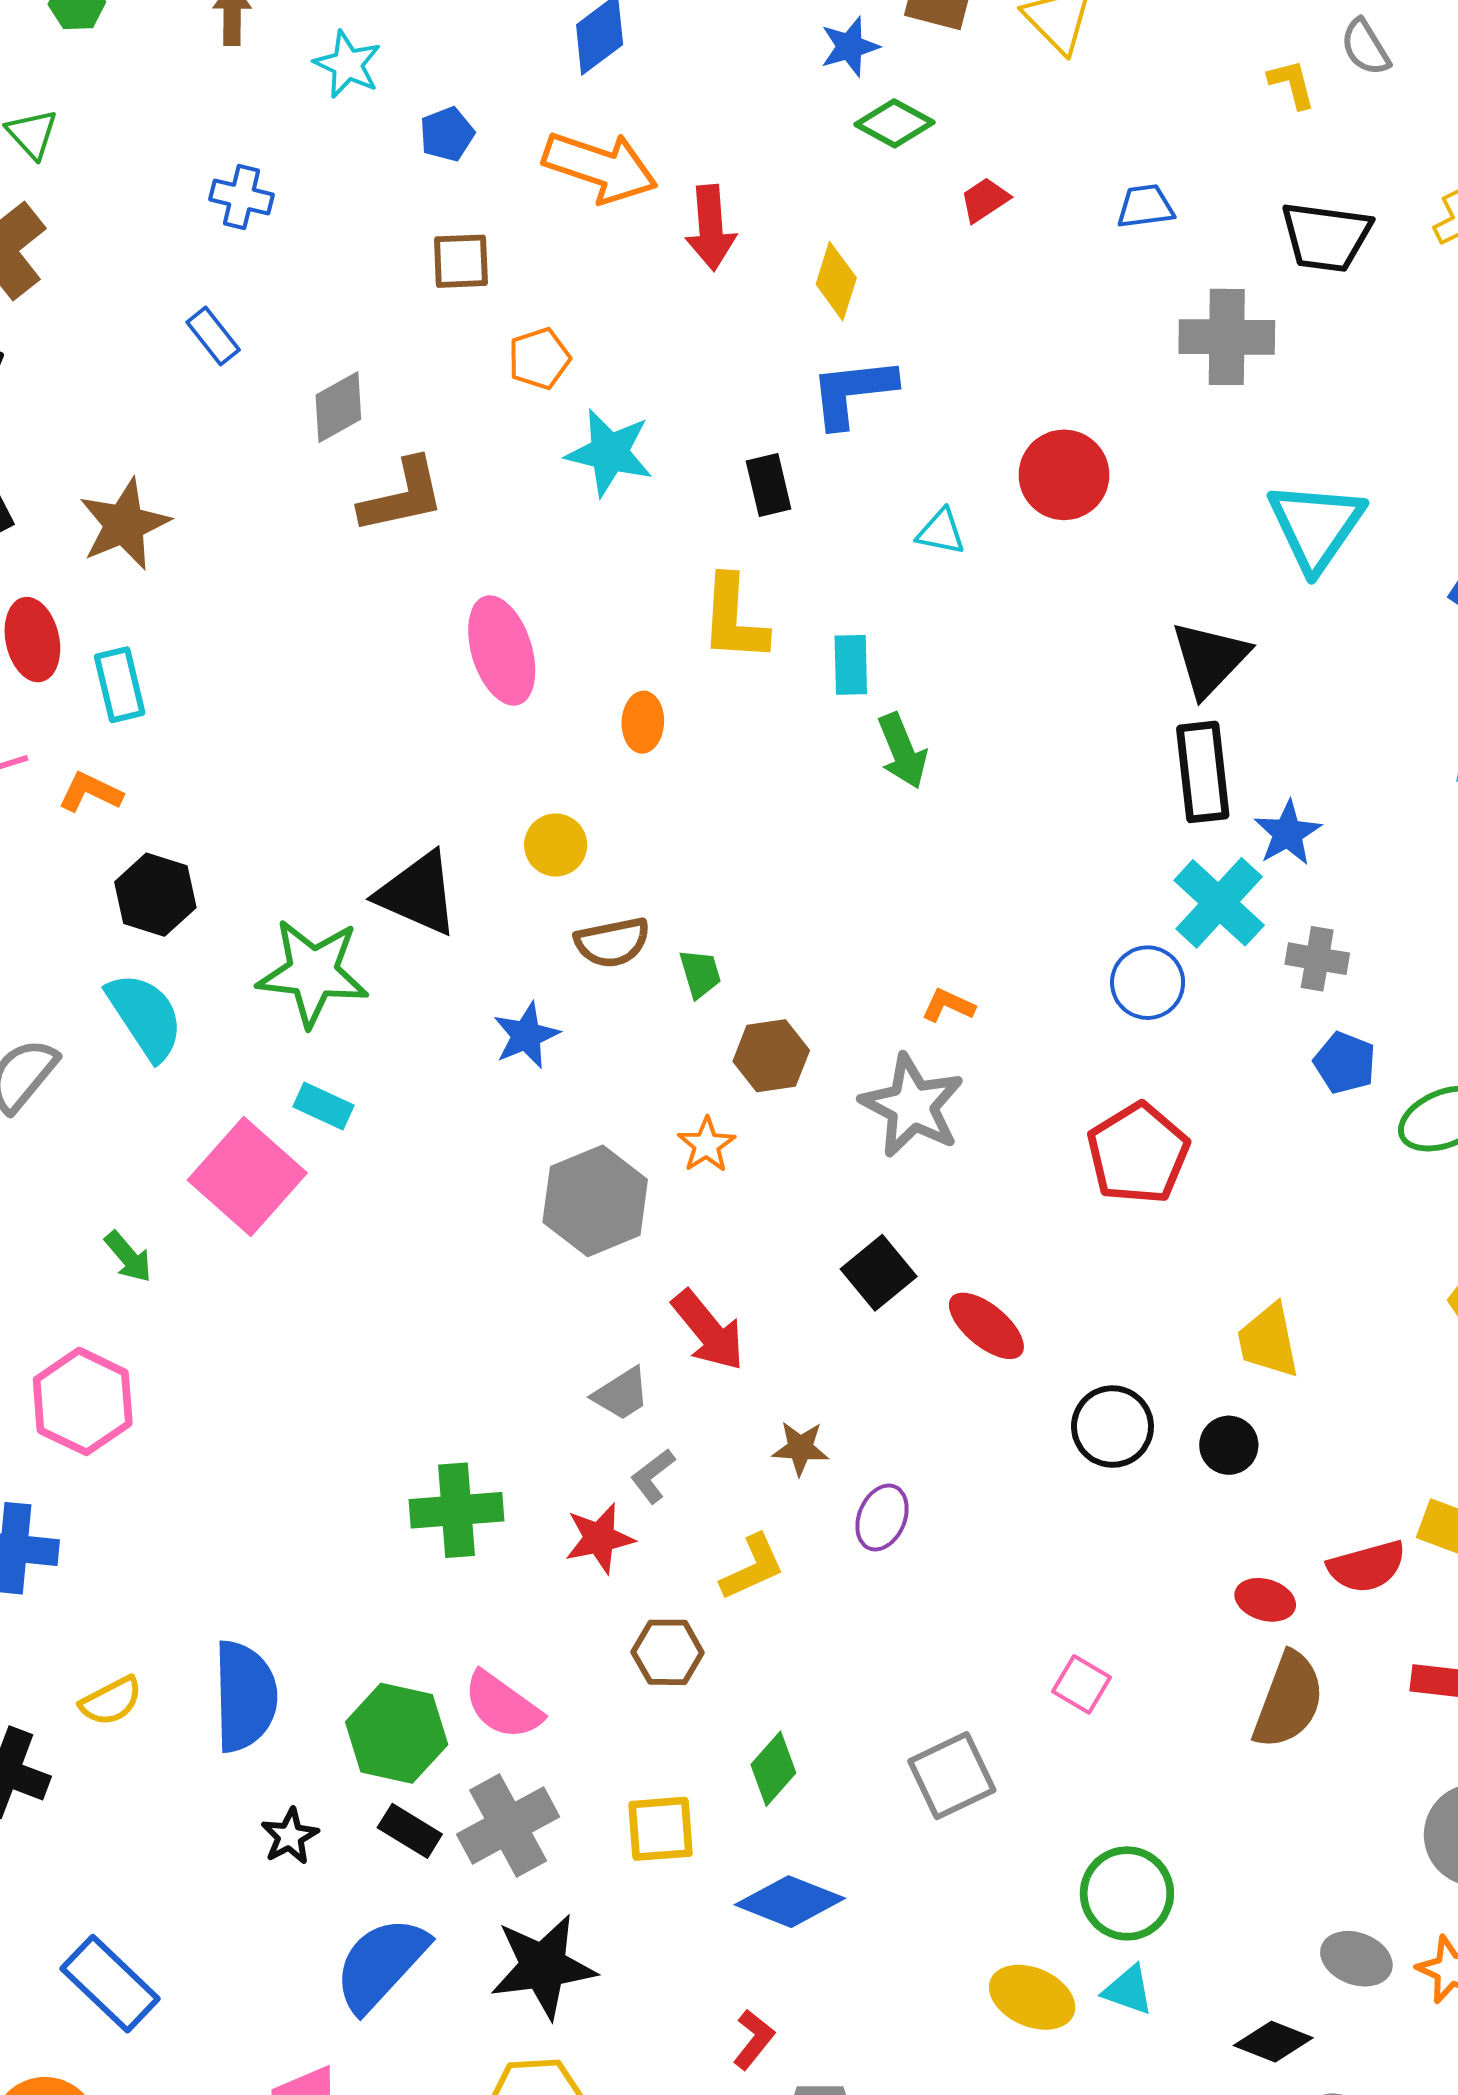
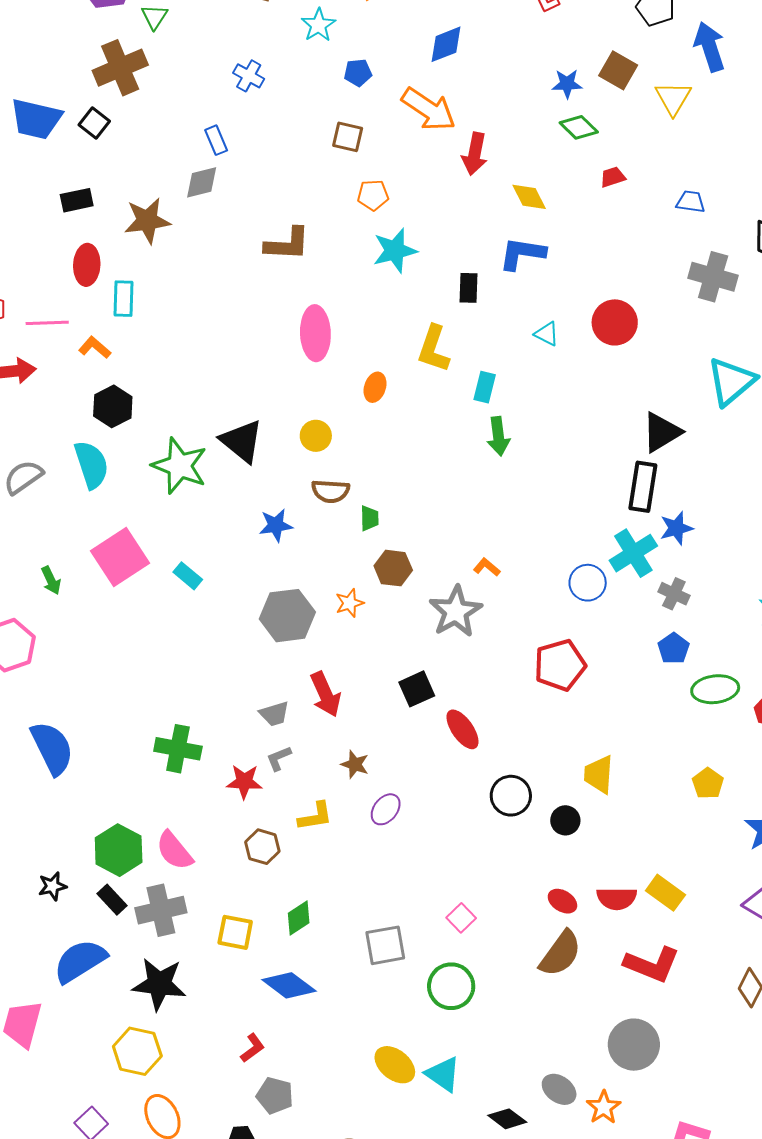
yellow diamond: (836, 281) -> (529, 197), turned -60
gray diamond: (338, 407) -> (202, 182), moved
cyan star: (609, 453) -> (395, 251), turned 30
cyan rectangle: (323, 1106) -> (188, 576), moved
blue semicircle: (245, 1696) -> (52, 748), moved, turned -40
green circle: (1127, 1893) -> (451, 986), moved
cyan triangle: (1128, 1990) -> (443, 1074), size x1.4

